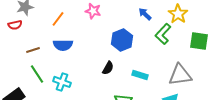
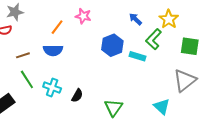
orange line: (58, 19) -> (57, 27), moved
black semicircle: (108, 68) -> (77, 96), moved
cyan rectangle: (140, 75) -> (138, 56), moved
gray triangle: (180, 75) -> (185, 80), moved, turned -30

